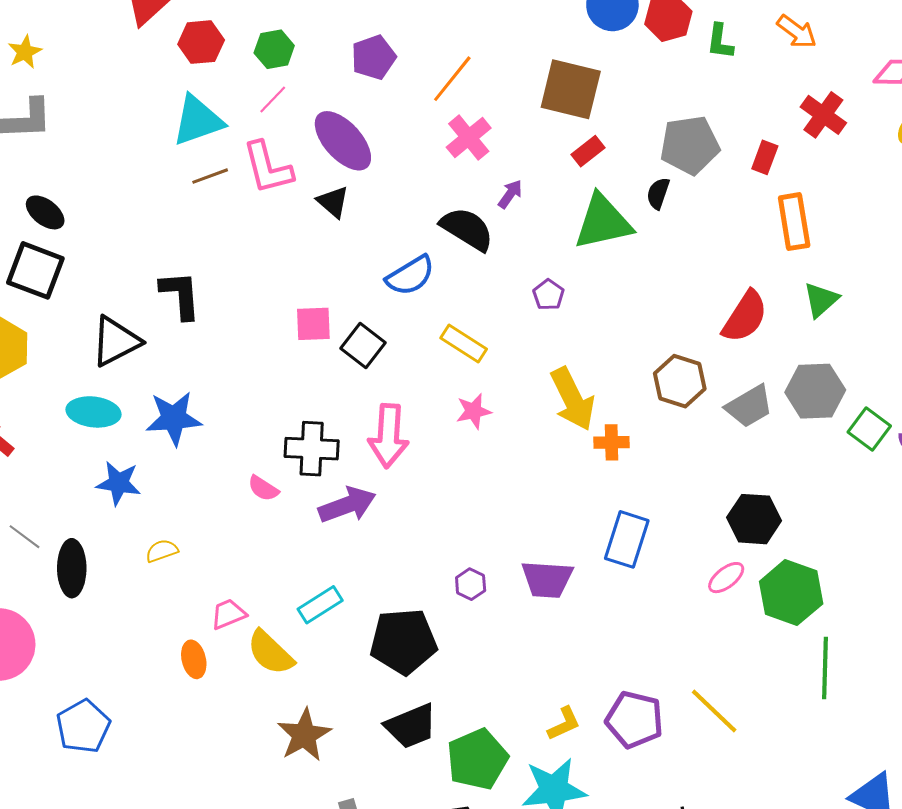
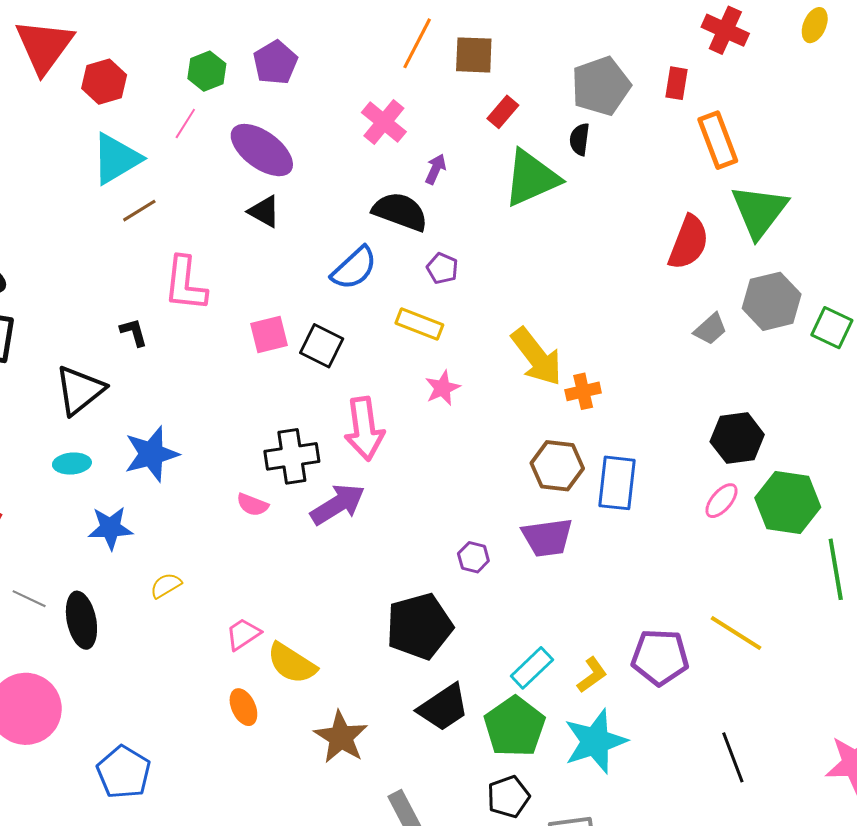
green hexagon: (274, 49) -> (207, 71), moved
orange line: (452, 79) -> (417, 43), moved
brown square: (571, 89) -> (474, 55), size x0.7
pink L-shape: (268, 168) -> (185, 284), moved, turned 32
black L-shape: (180, 295) -> (134, 332), size x0.6
purple pentagon: (549, 295) -> (442, 268), moved
green triangle: (821, 300) -> (759, 211), size x1.6
brown hexagon: (680, 381) -> (557, 466), moved
gray trapezoid: (749, 406) -> (710, 329), size x0.7
cyan ellipse: (94, 412) -> (72, 464), size x0.7
cyan rectangle: (320, 605) -> (532, 668), moved
orange ellipse: (194, 659) -> (243, 707), moved

